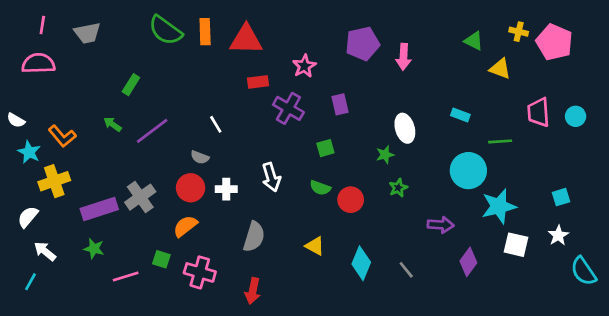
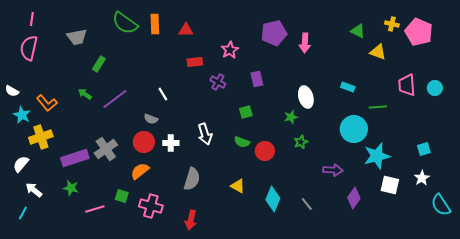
gray trapezoid: (87, 33) -> (77, 37), moved
red triangle: (246, 40) -> (186, 30), size x0.6
pink semicircle: (38, 63) -> (29, 48), turned -75
purple cross: (288, 108) -> (218, 82), size x0.7

